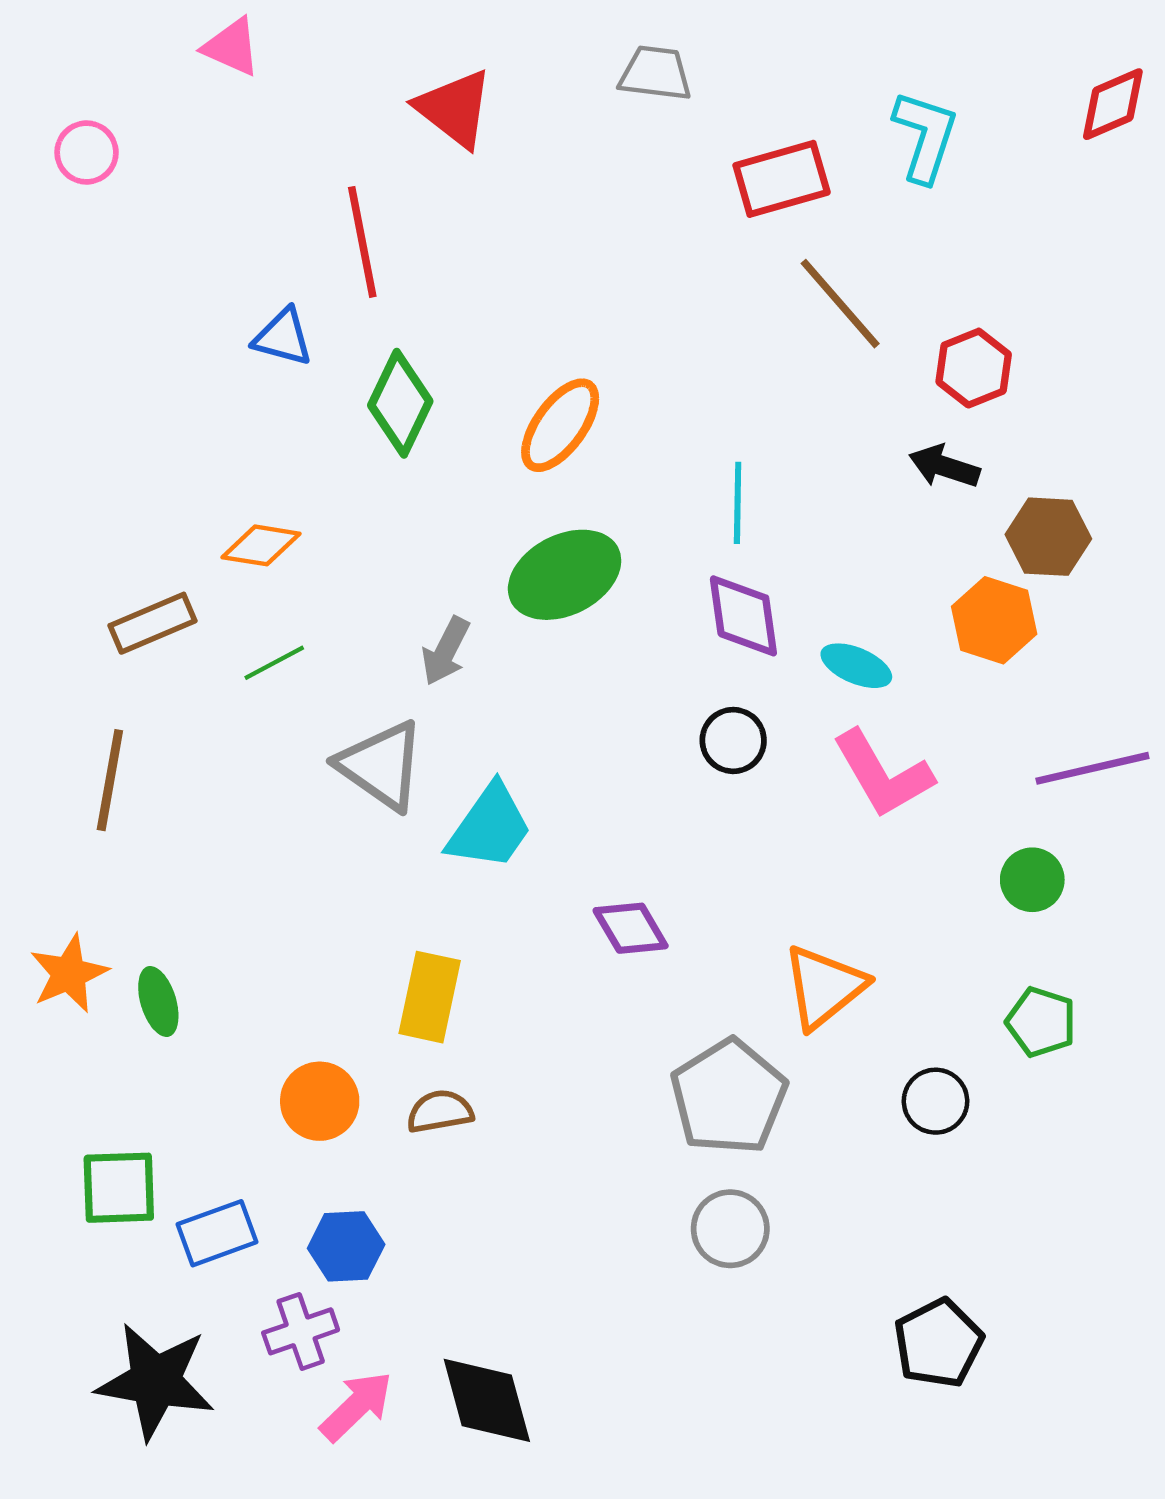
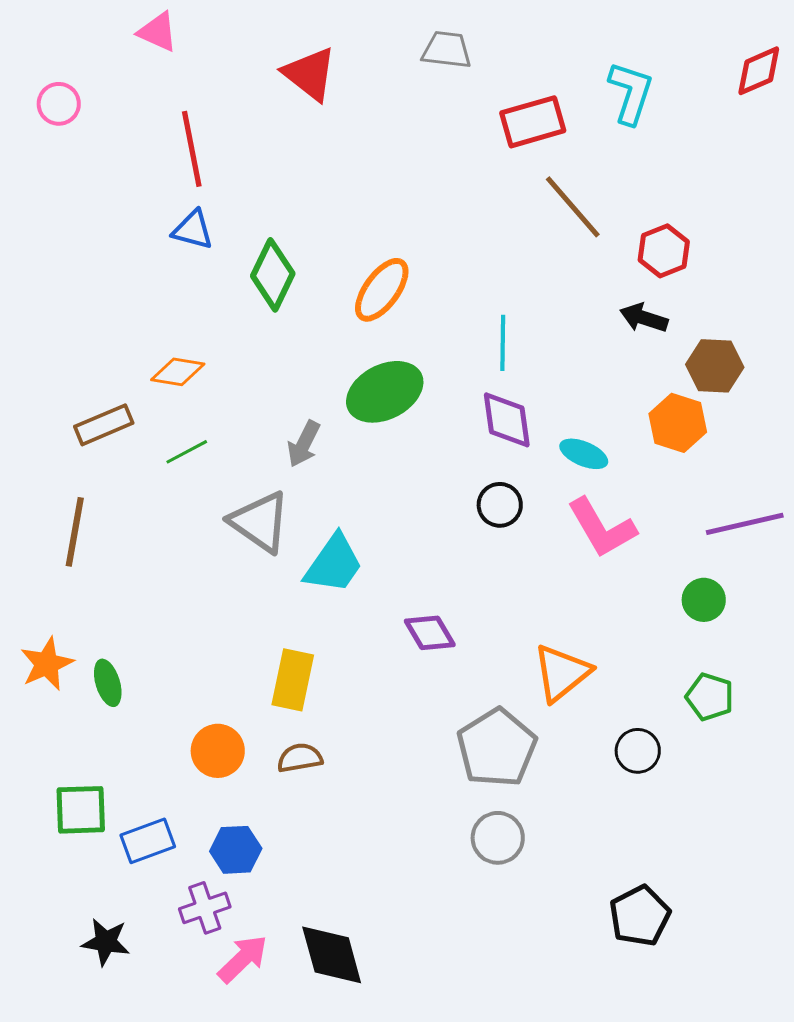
red line: (362, 242) -> (192, 149), moved
black star: (155, 1381) -> (106, 942), size x0.6

